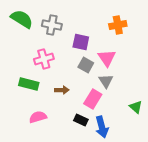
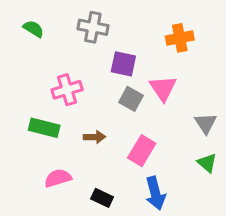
green semicircle: (22, 19) -> (34, 29), size x0.6
gray cross: (52, 25) -> (93, 27), moved
gray triangle: (106, 81) -> (206, 123), moved
black rectangle: (81, 120) -> (102, 198), moved

